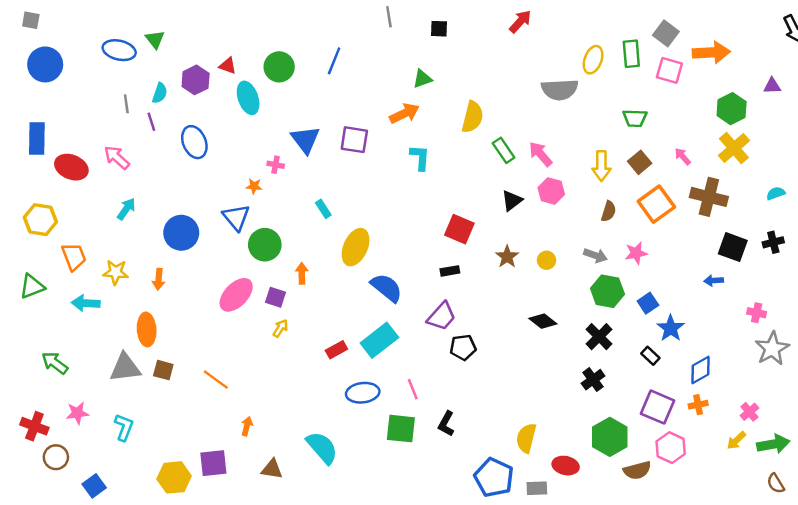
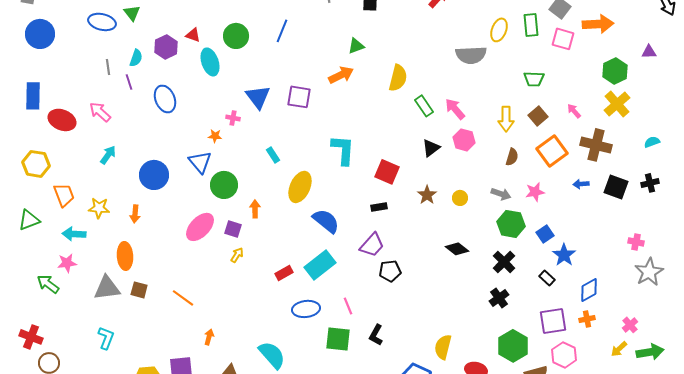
cyan L-shape: (420, 158) -> (343, 150), moved, size x1.4
blue arrow: (714, 281) -> (581, 184), moved
purple square: (658, 407) -> (553, 321), turned -32
pink star: (77, 413) -> (67, 263), moved

